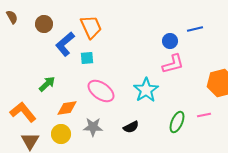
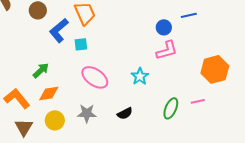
cyan star: (146, 90) -> (140, 76), size x0.7
orange diamond: (67, 108) -> (49, 93), moved

